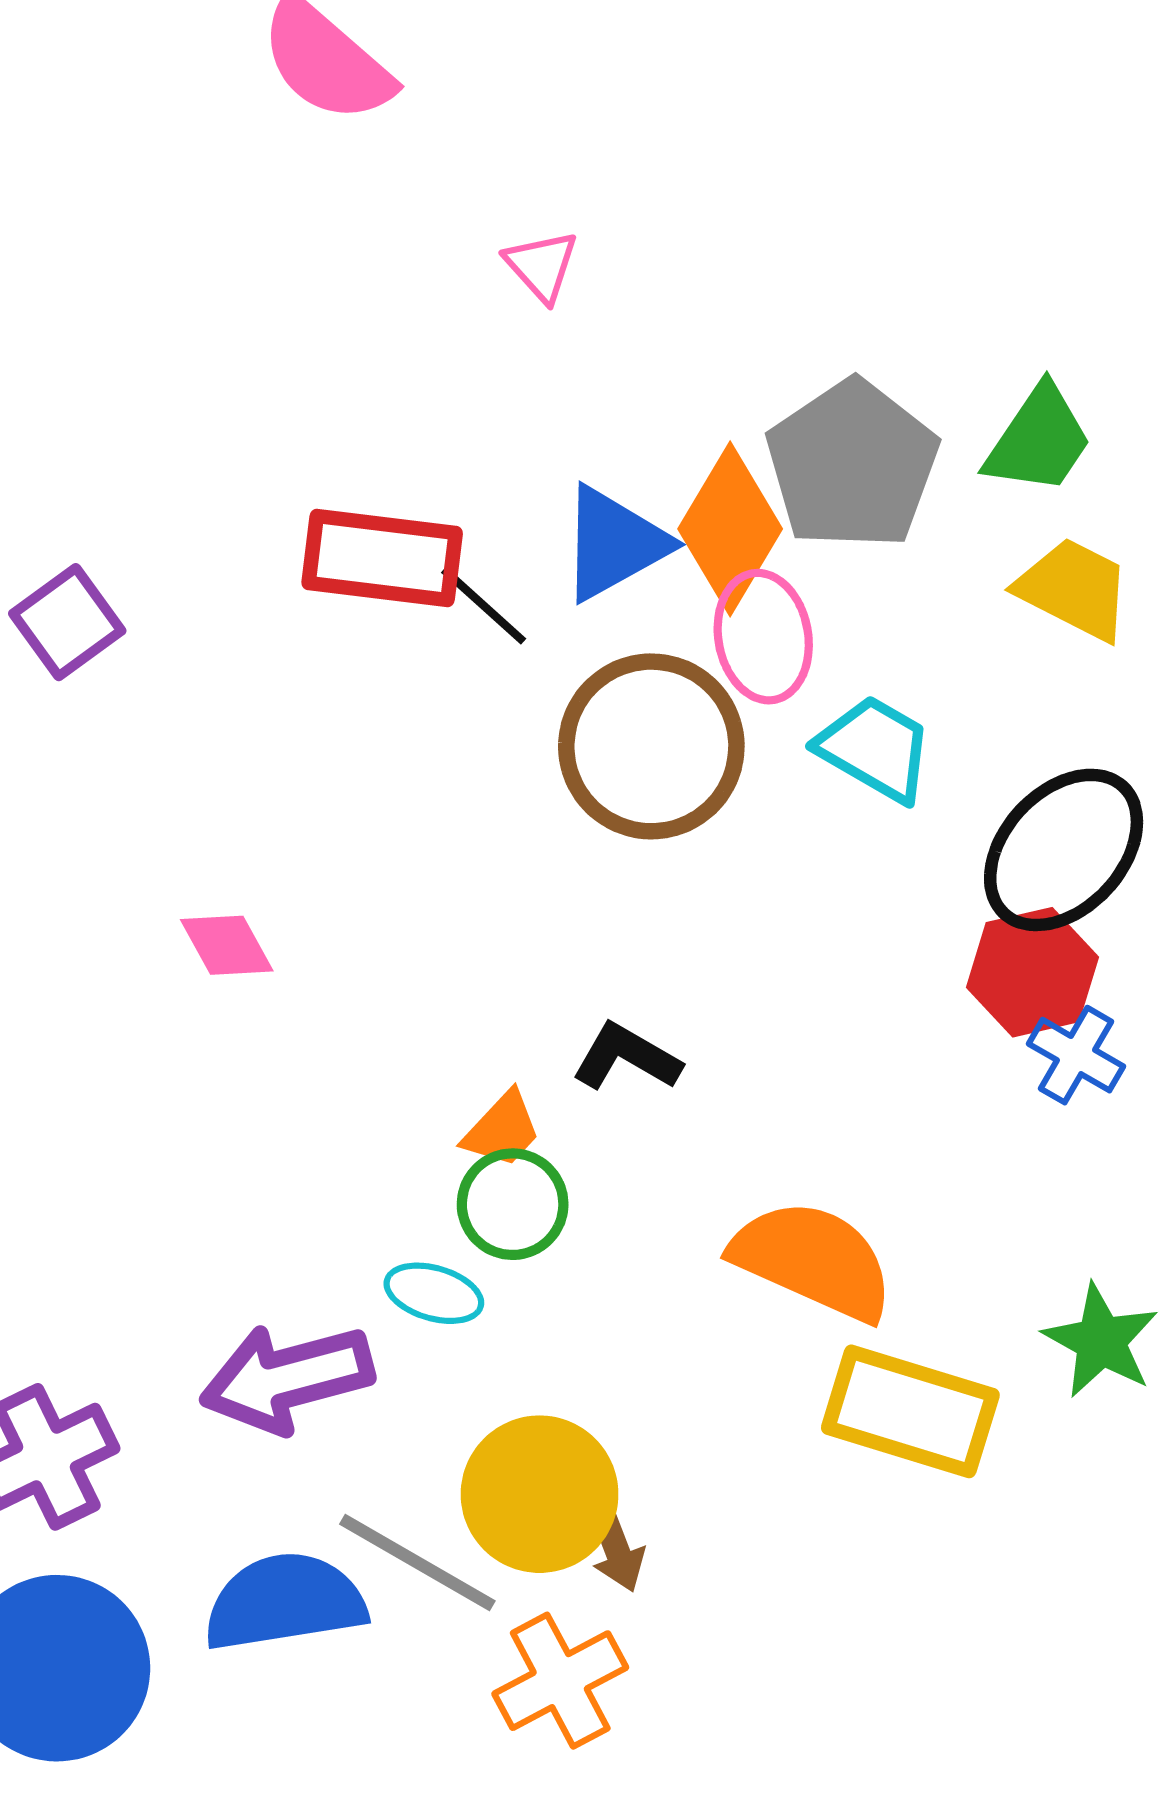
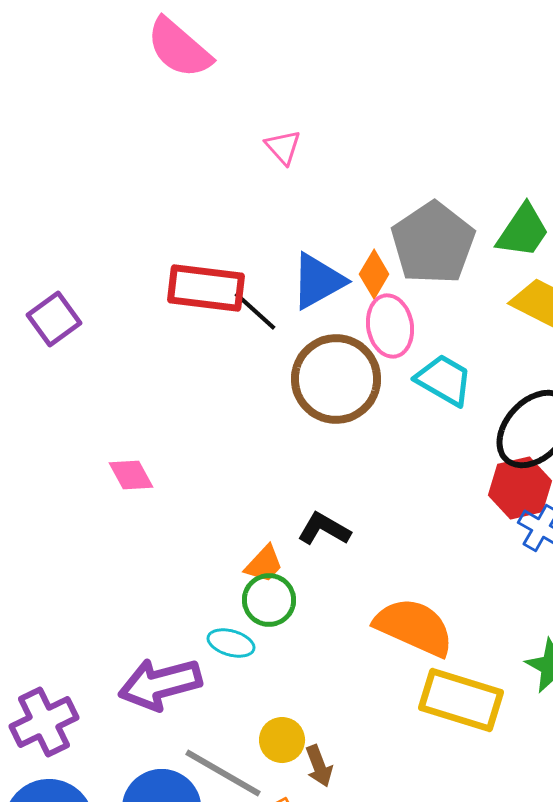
orange diamond: (730, 529) -> (374, 274), size x0.6
yellow circle: (540, 1494) -> (282, 740), size x0.6

